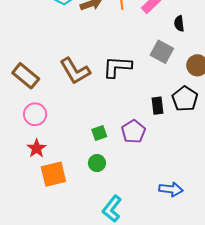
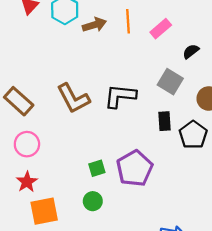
black semicircle: (179, 23) -> (191, 51), turned 56
black rectangle: (158, 106) -> (164, 121), moved
purple pentagon: (133, 132) -> (135, 168), size x1.4

